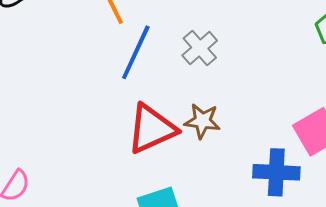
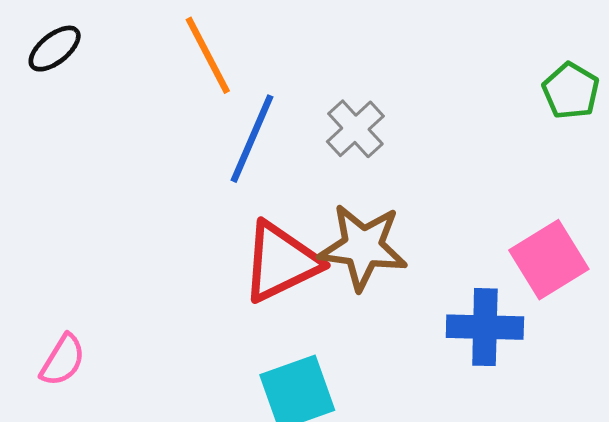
brown star: (202, 121) -> (363, 247), size x1.5

